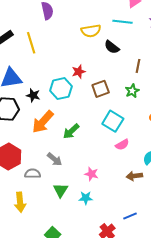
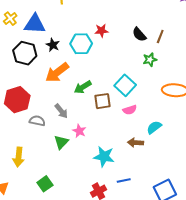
black semicircle: (112, 47) -> (139, 34), moved
brown square: (101, 89) -> (102, 101), moved
pink star: (91, 174) -> (79, 131), moved
cyan star: (86, 198) -> (104, 157), moved, size x1.5
yellow arrow: (20, 202) -> (18, 157), moved

